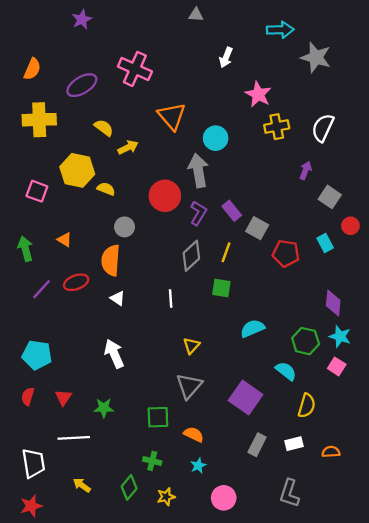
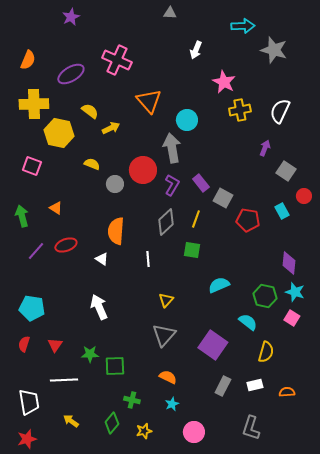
yellow hexagon: (77, 170) -> (59, 133), moved
gray circle: (125, 227) -> (115, 184), moved
orange semicircle: (111, 260) -> (116, 231), moved
green square: (158, 417) -> (115, 366), moved

